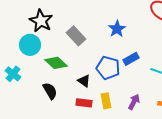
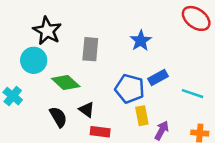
gray rectangle: (76, 36) -> (90, 49), turned 48
black triangle: (84, 81) -> (87, 110), moved
yellow rectangle: (106, 101) -> (142, 116), moved

